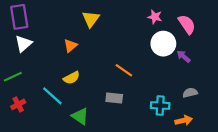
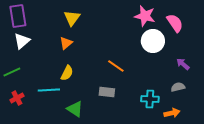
pink star: (155, 17) -> (145, 16), size x1.5
yellow triangle: (91, 19) -> (72, 18), moved
purple arrow: (184, 56) -> (183, 64), moved
yellow semicircle: (72, 78) -> (67, 73), turned -35
cyan line: (52, 96) -> (49, 90), turned -45

